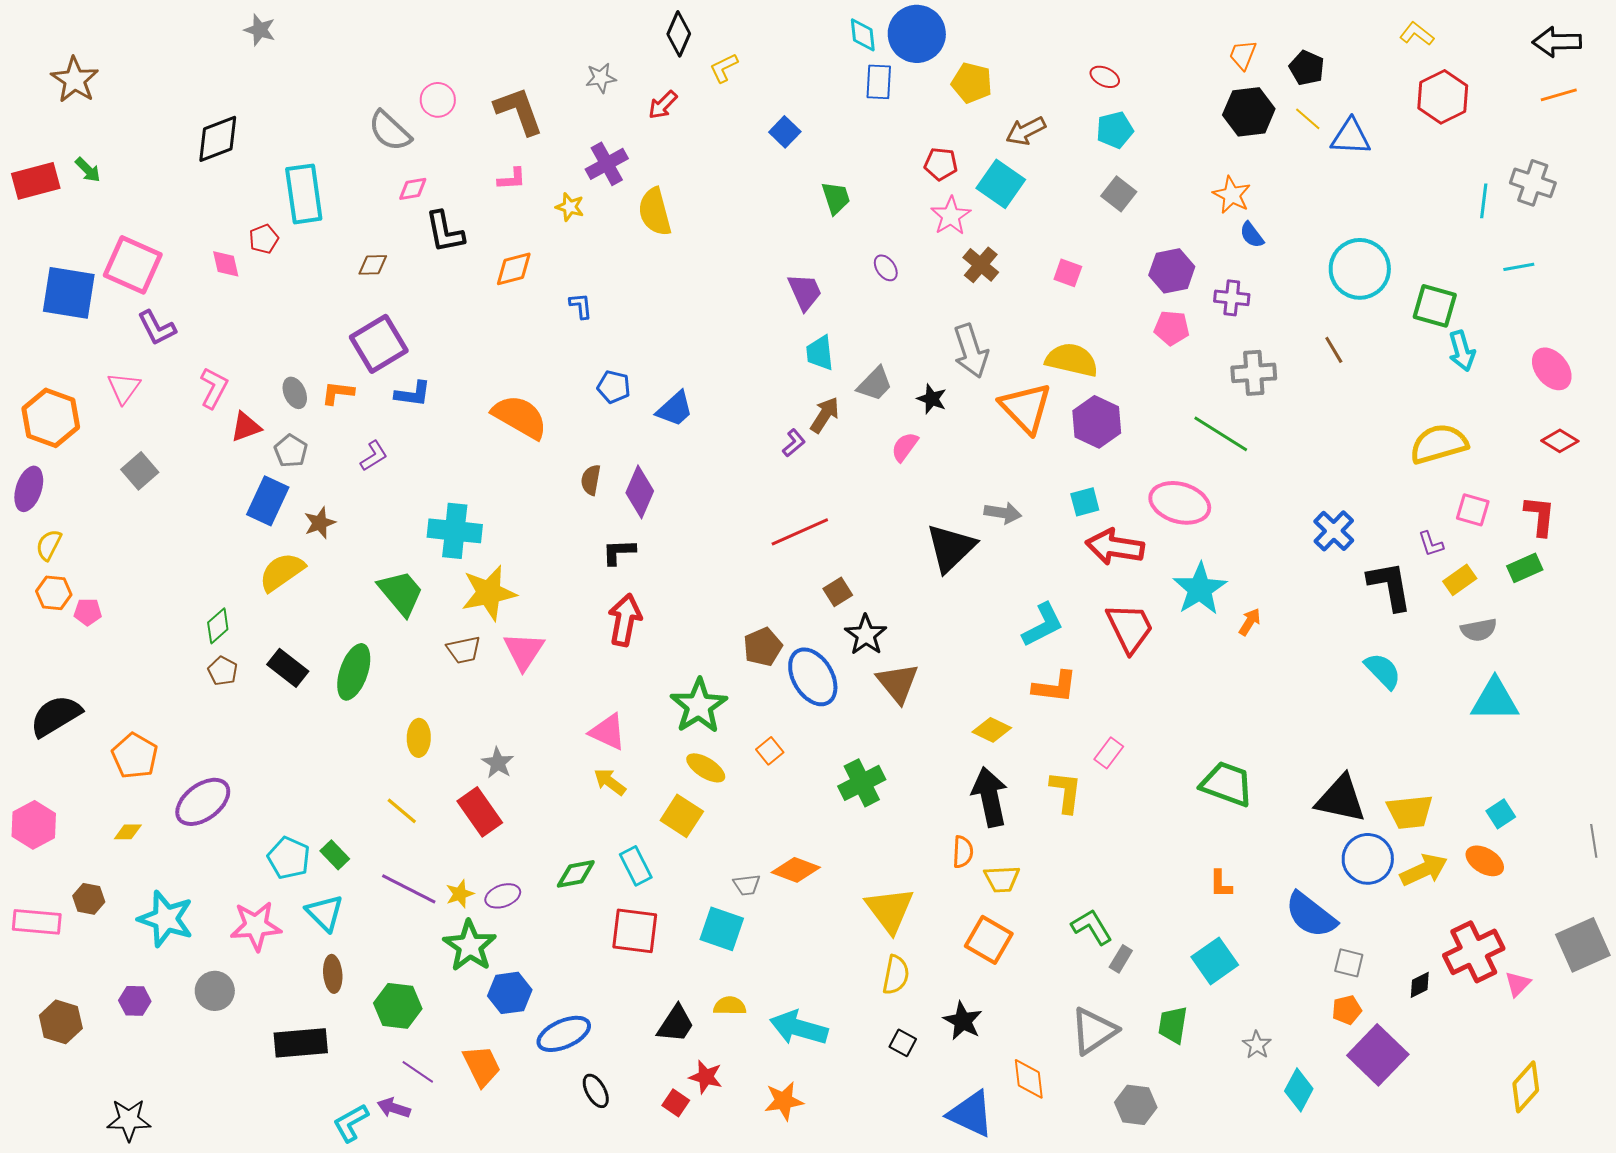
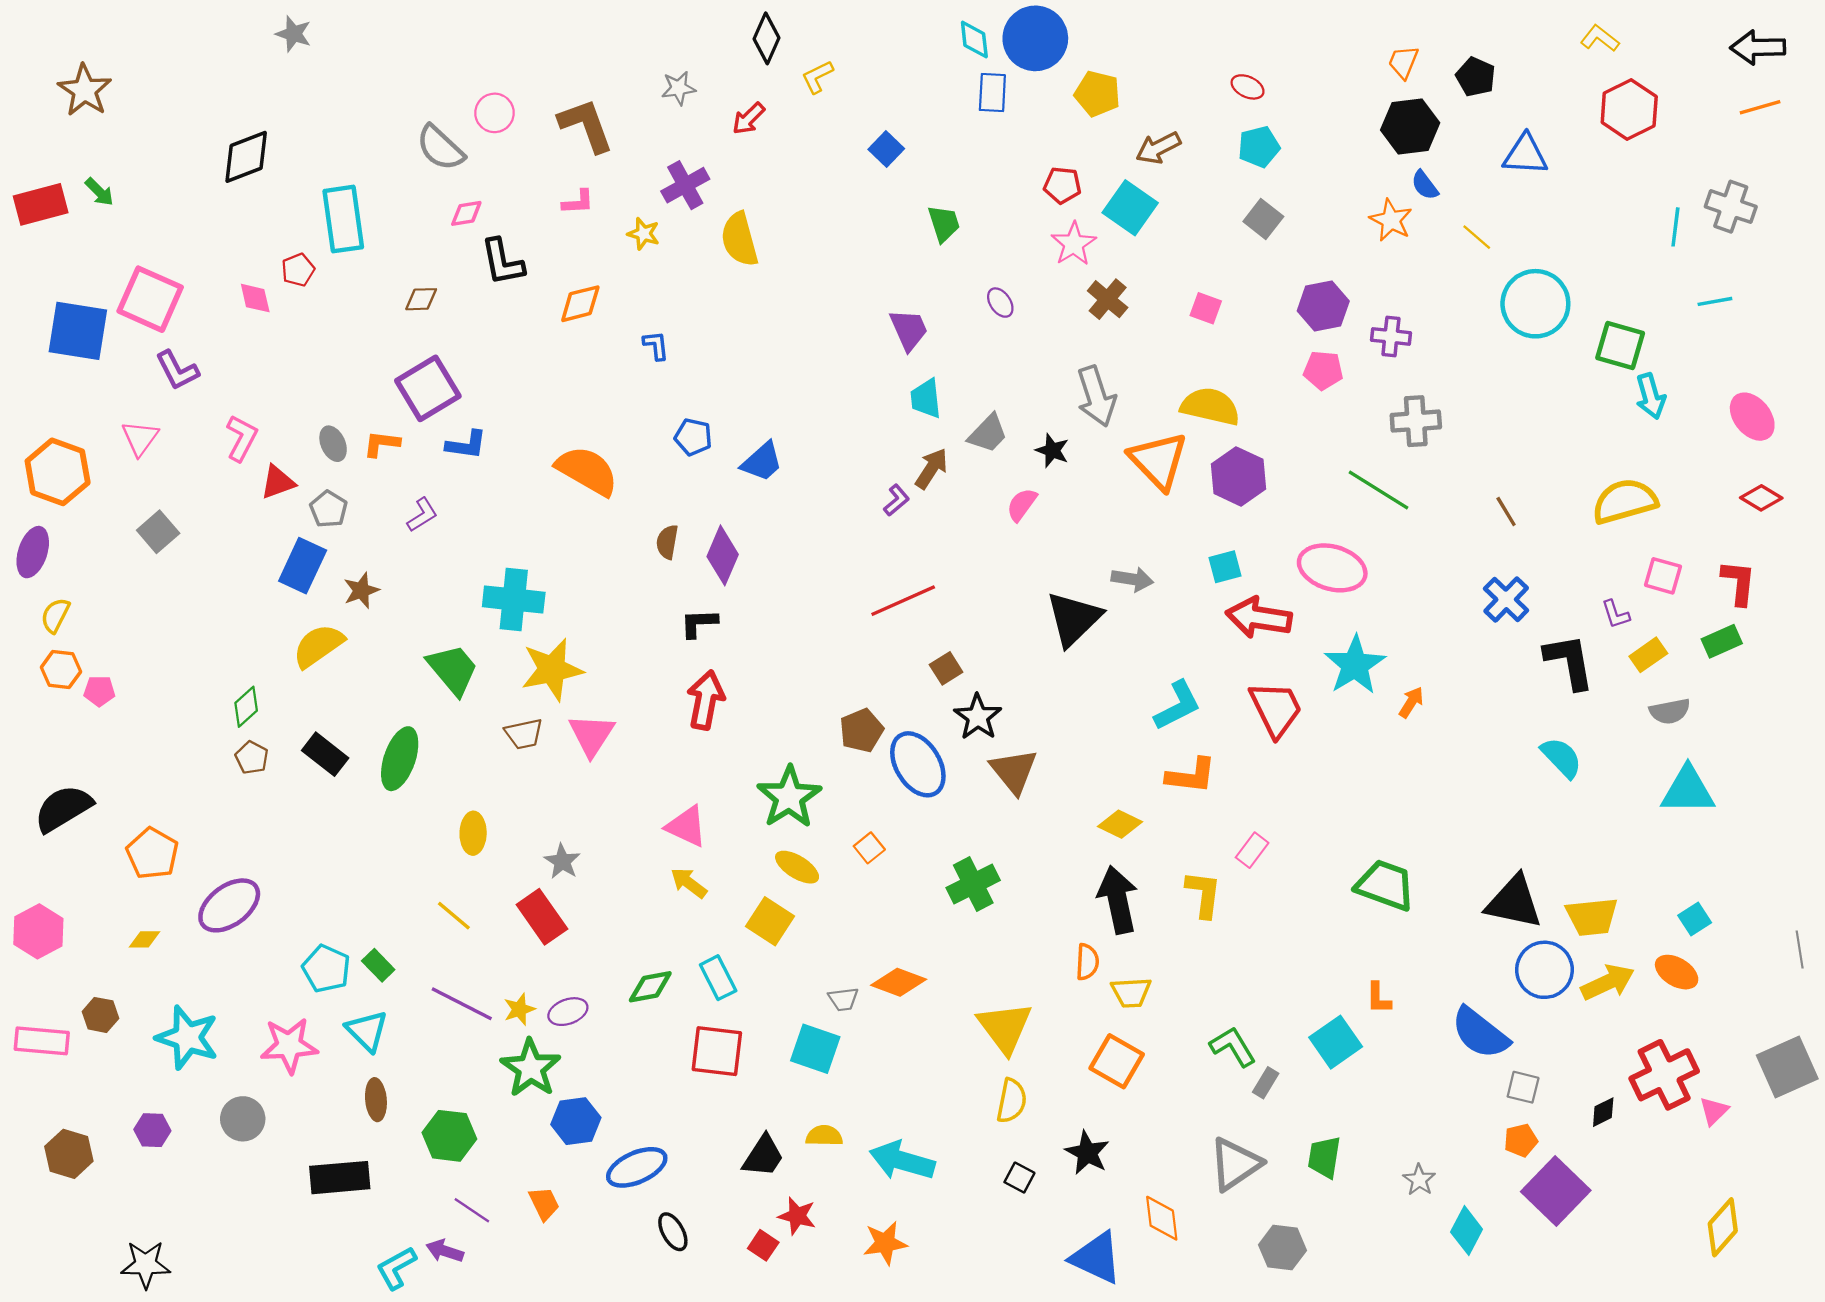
yellow line: (1308, 119) -> (1477, 237), moved
blue semicircle: (1252, 235) -> (1425, 185), moved
brown line: (1334, 350) -> (1506, 511), moved
cyan square: (1215, 961) -> (1336, 1042), moved
orange trapezoid: (482, 1066) -> (544, 1204), size x0.7

